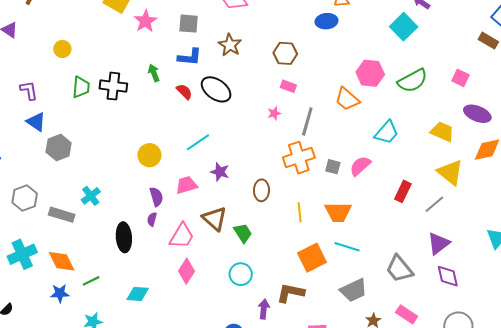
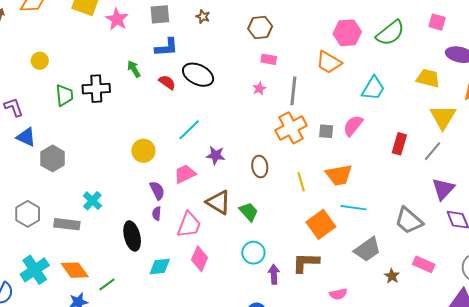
brown star: (230, 45) -> (203, 17), moved, size x0.6
yellow triangle: (450, 172) -> (443, 117), turned 32
cyan diamond: (138, 294) -> (160, 266), moved
purple arrow: (264, 309) -> (274, 274), moved

